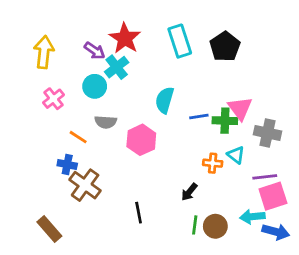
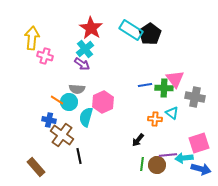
cyan rectangle: (180, 41) -> (131, 30), turned -40
black pentagon: (225, 47) -> (150, 34), moved
purple arrow: (95, 51) -> (82, 64), moved
cyan circle: (95, 86) -> (69, 102), moved
pink cross: (53, 99) -> (45, 56), moved, turned -35
cyan semicircle: (165, 100) -> (86, 117), moved
purple line: (265, 177) -> (168, 155), moved
black line: (139, 213) -> (79, 156), moved

